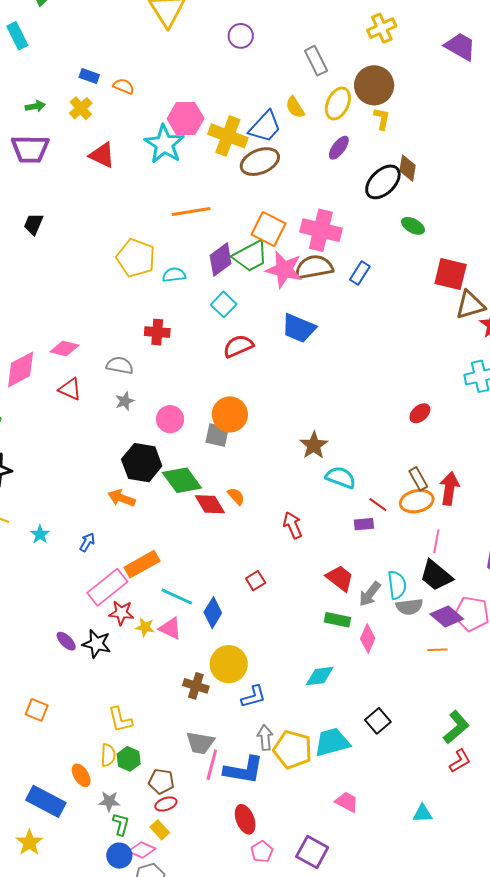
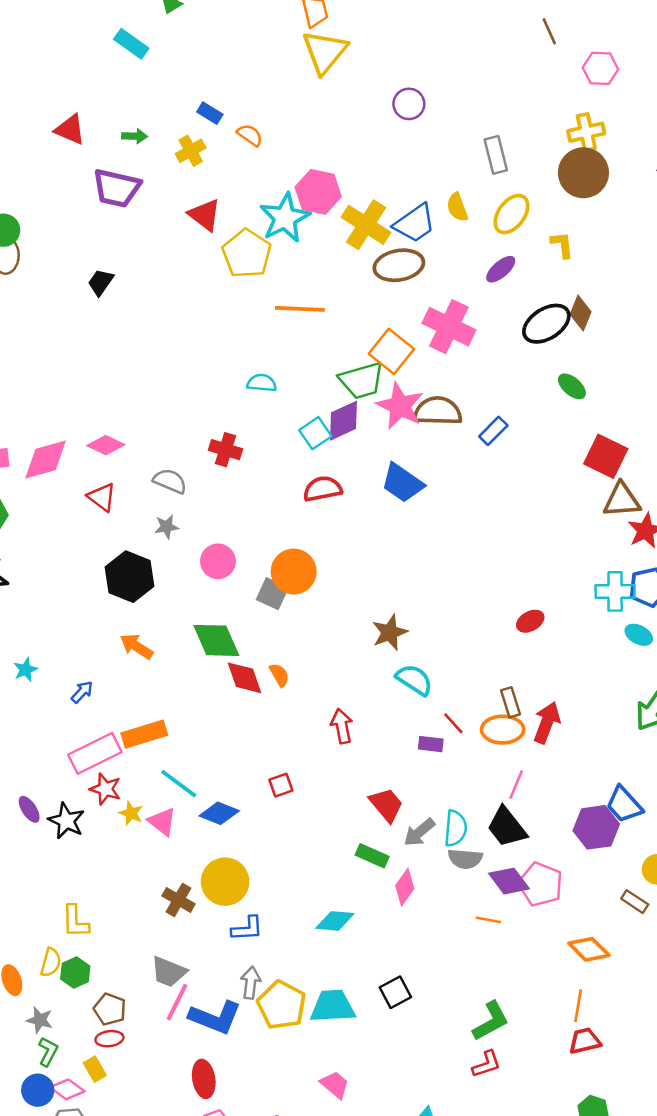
cyan rectangle: (17, 36) -> (131, 44), turned -40
brown circle: (374, 85) -> (583, 173), moved
yellow L-shape: (382, 119) -> (562, 245), turned -30
pink cross: (321, 230) -> (449, 327), moved
yellow pentagon: (136, 258) -> (247, 254), moved
purple diamond: (221, 260) -> (343, 421), moved
black hexagon: (142, 463) -> (129, 577), moved
blue diamond: (213, 613) -> (219, 813), turned 68

